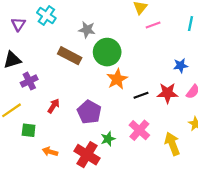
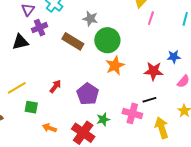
pink line: (153, 25) -> (151, 18), turned -56
purple cross: (29, 81) -> (40, 28), moved
red star: (167, 93) -> (154, 71), moved
black line: (141, 95) -> (149, 100), moved
pink cross: (139, 130) -> (132, 113), turned -30

